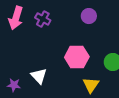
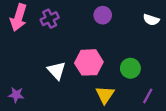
purple cross: (43, 19) -> (50, 19), turned 35
white triangle: (39, 76) -> (57, 71), moved

